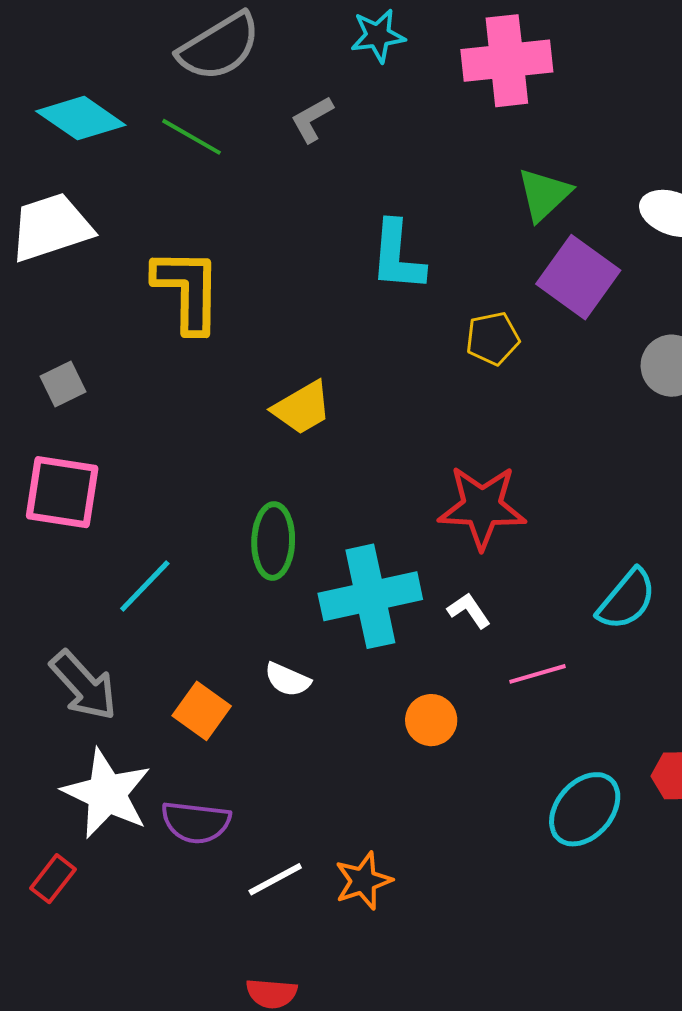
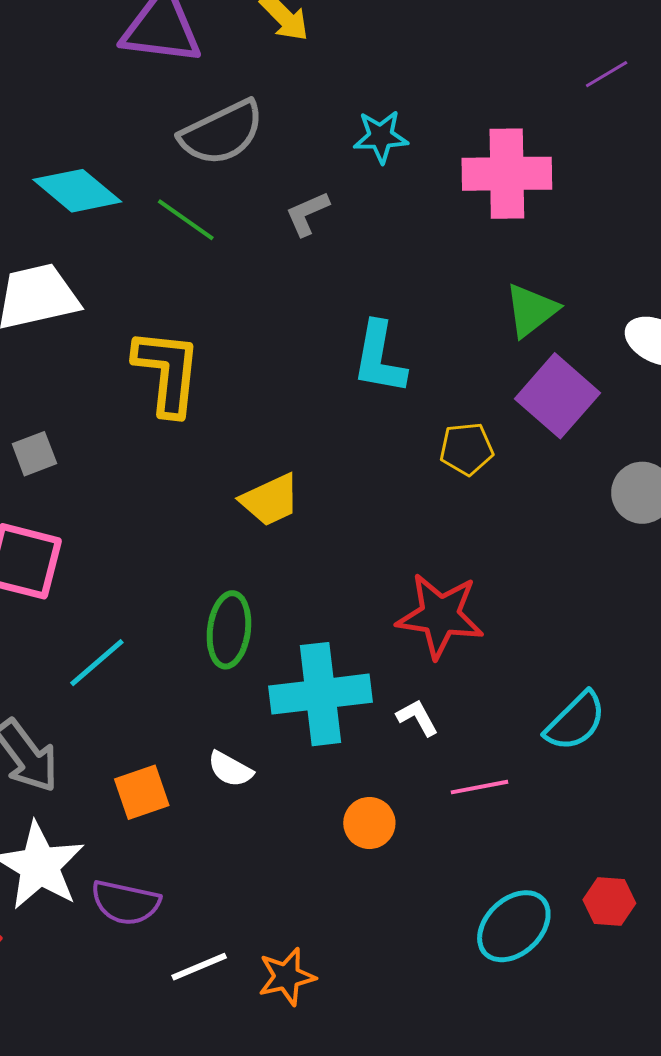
orange square: (202, 711) -> (142, 792), turned 30

